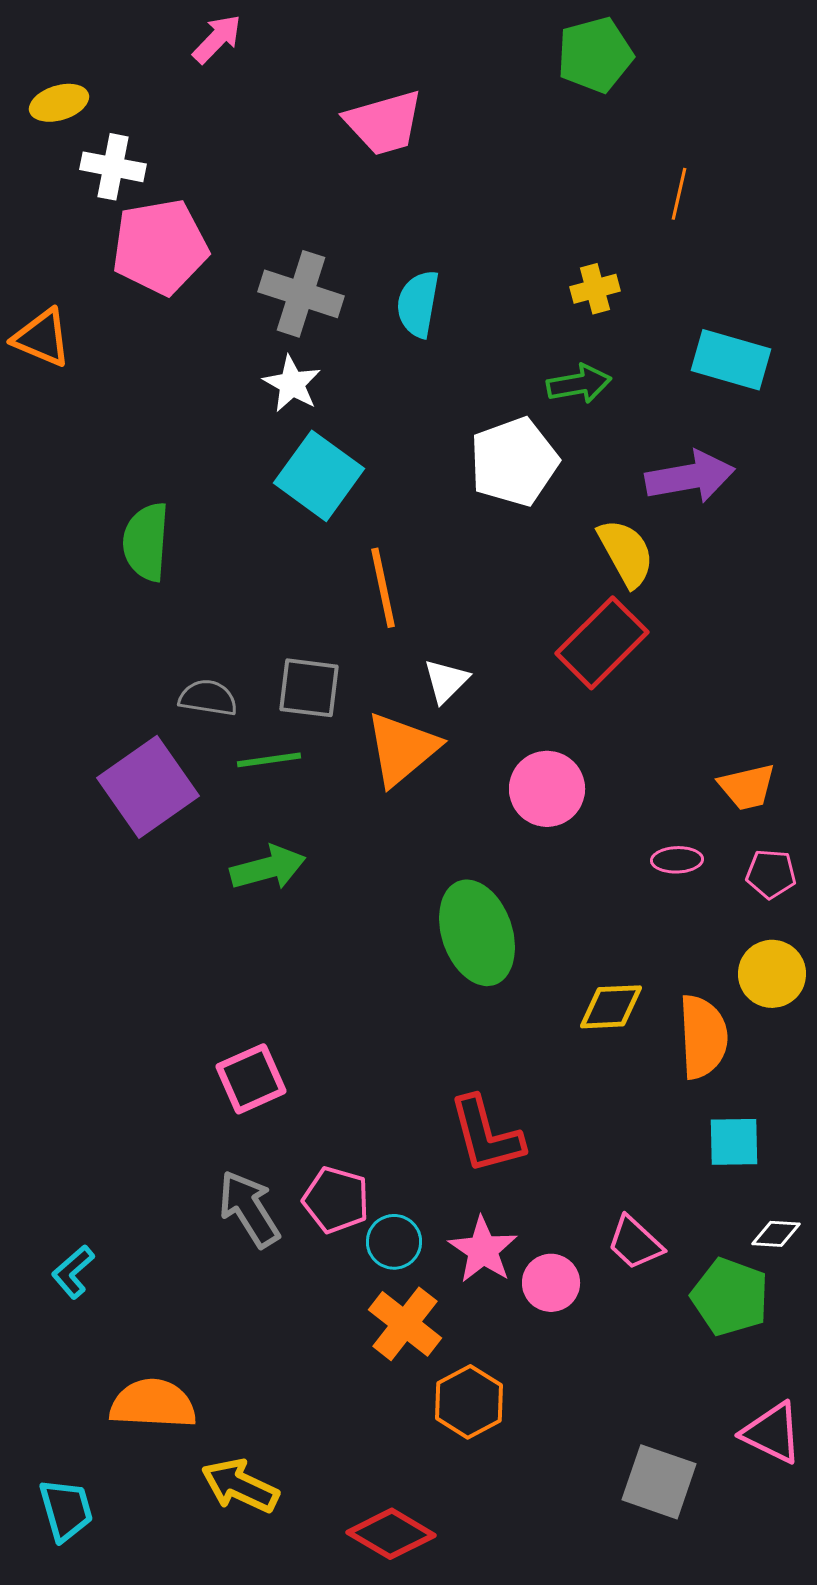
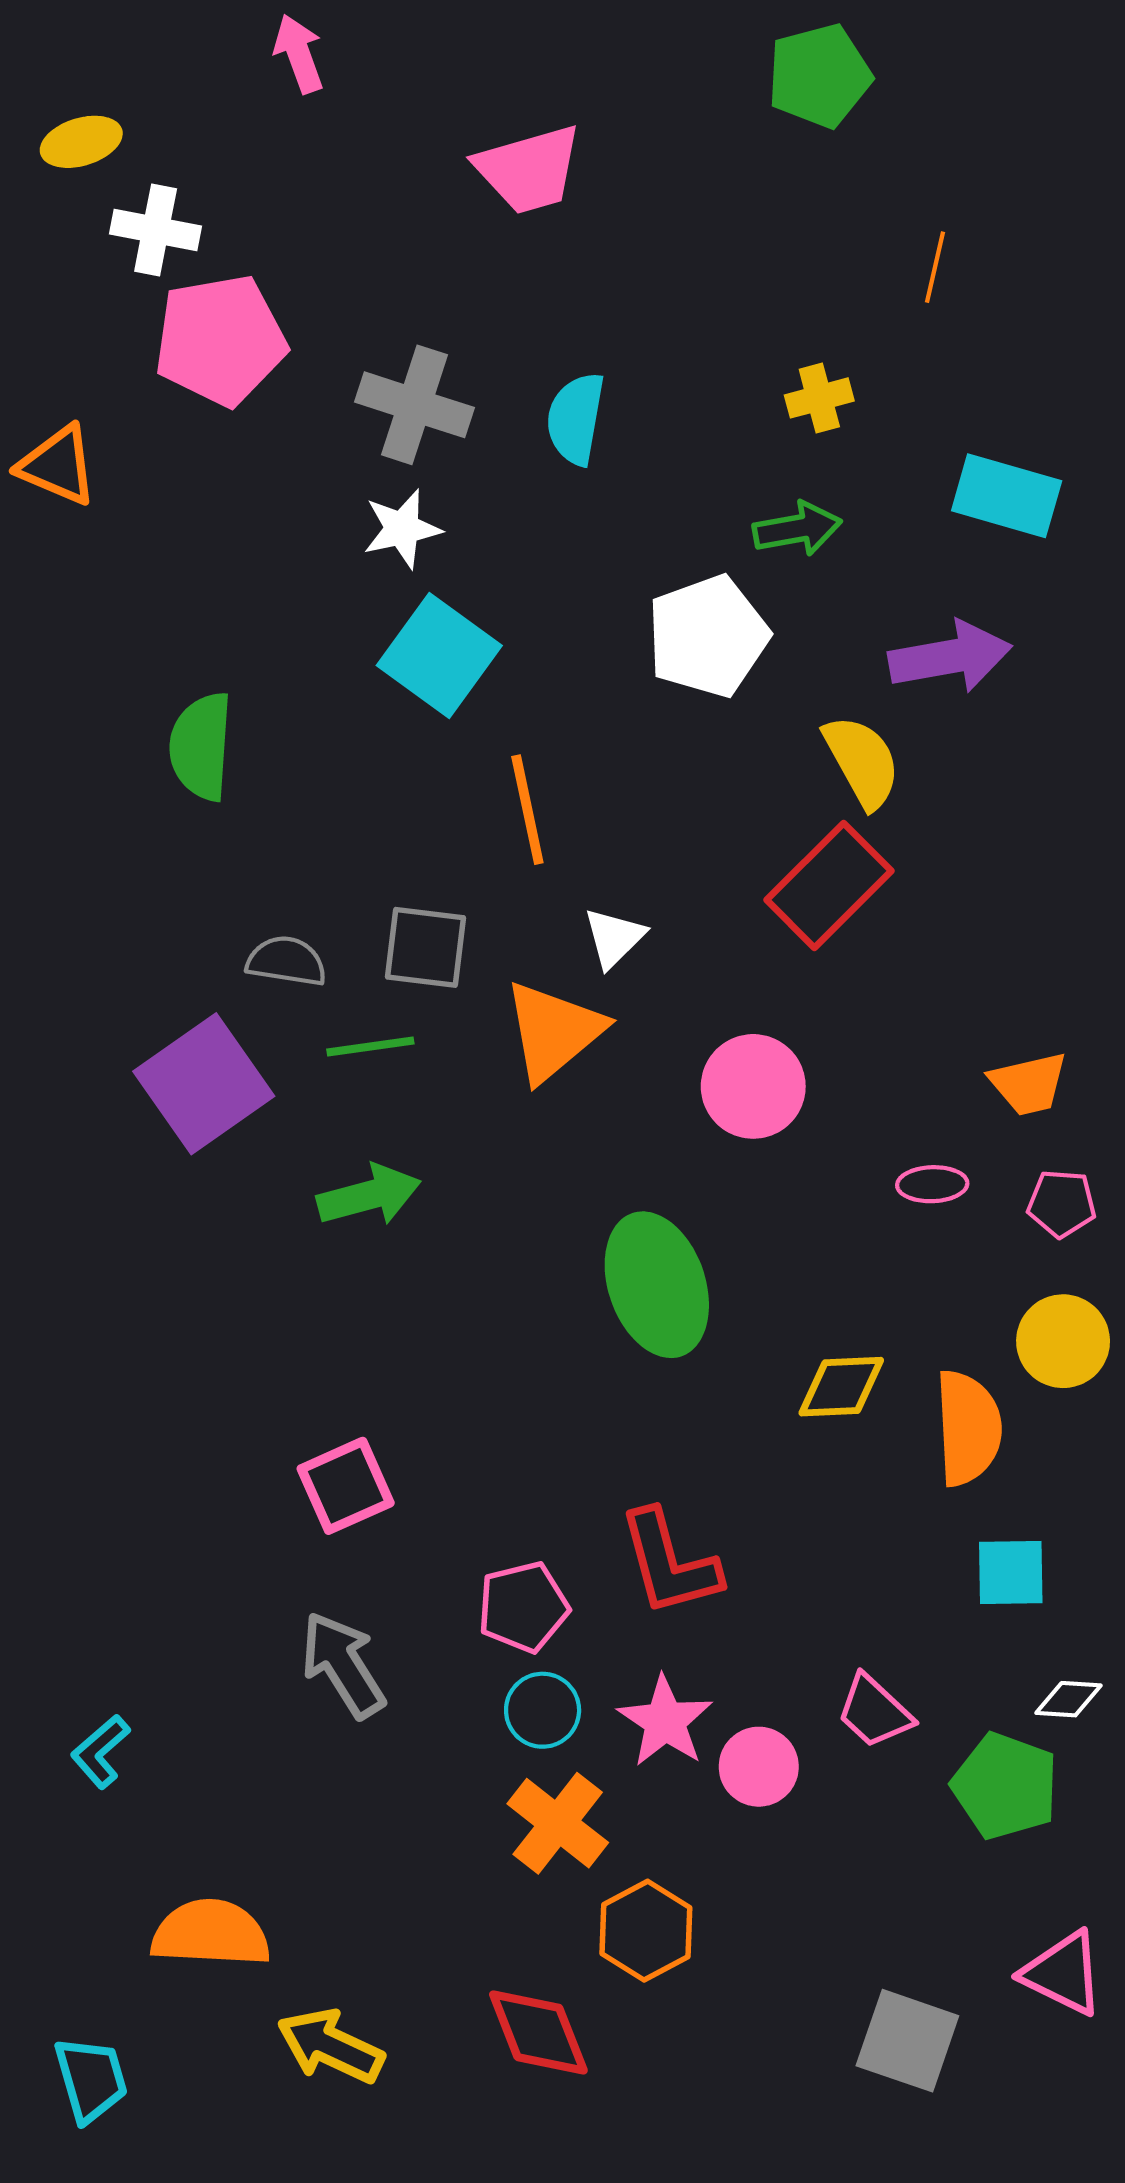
pink arrow: (217, 39) -> (299, 54), turned -64
white star: (292, 384) -> (402, 529), turned 30
pink pentagon: (336, 1200) -> (523, 1607), moved, turned -30
red diamond: (391, 1534) -> (538, 2032), moved, turned 38

